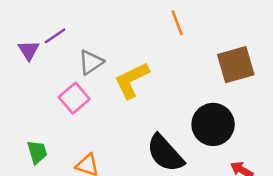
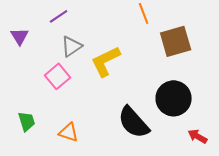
purple line: (55, 36) -> (59, 16), moved
brown square: (236, 65) -> (176, 41), moved

